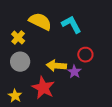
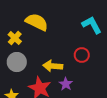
cyan L-shape: (71, 24) -> (92, 25), moved
purple star: (74, 72) -> (66, 84), moved

